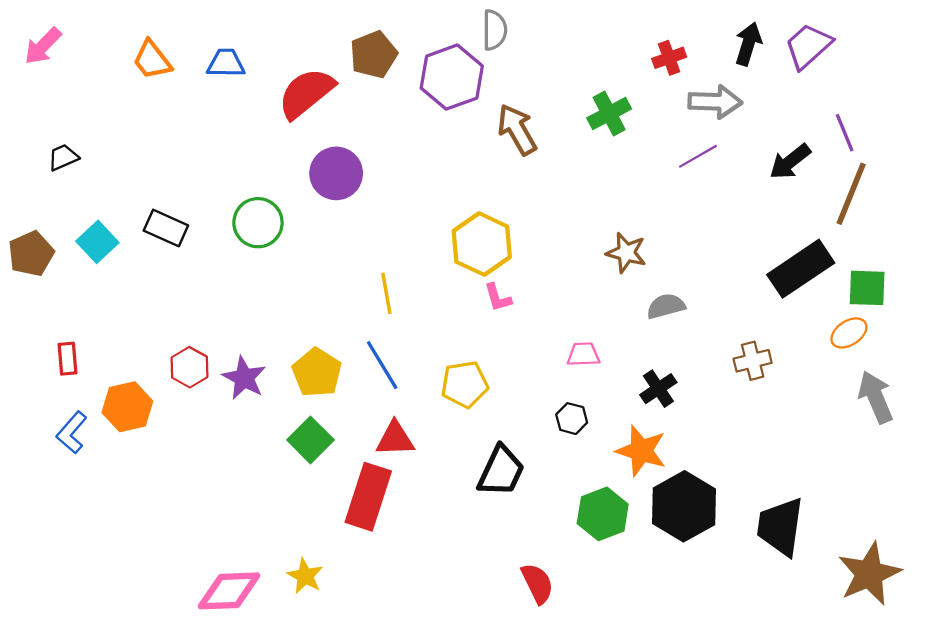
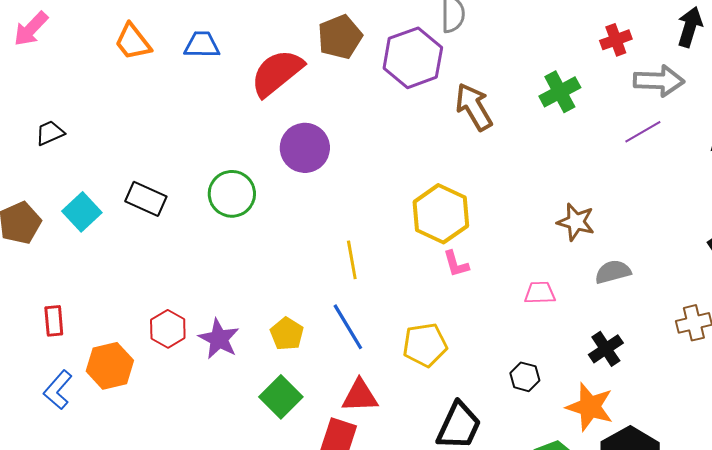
pink trapezoid: (583, 354) -> (540, 293), moved
yellow pentagon: (317, 373) -> (287, 334), size x0.7

